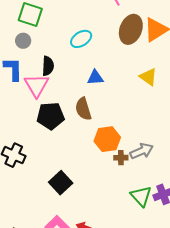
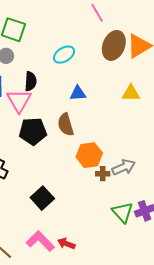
yellow triangle: (148, 77) -> (131, 93), turned -36

